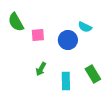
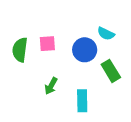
green semicircle: (16, 22) -> (20, 50), moved, turned 36
green rectangle: (93, 74) -> (111, 71), moved

